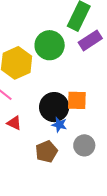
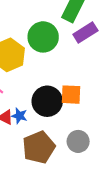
blue star: (59, 125) -> (19, 116), moved
brown pentagon: (46, 151) -> (39, 147), size x1.4

